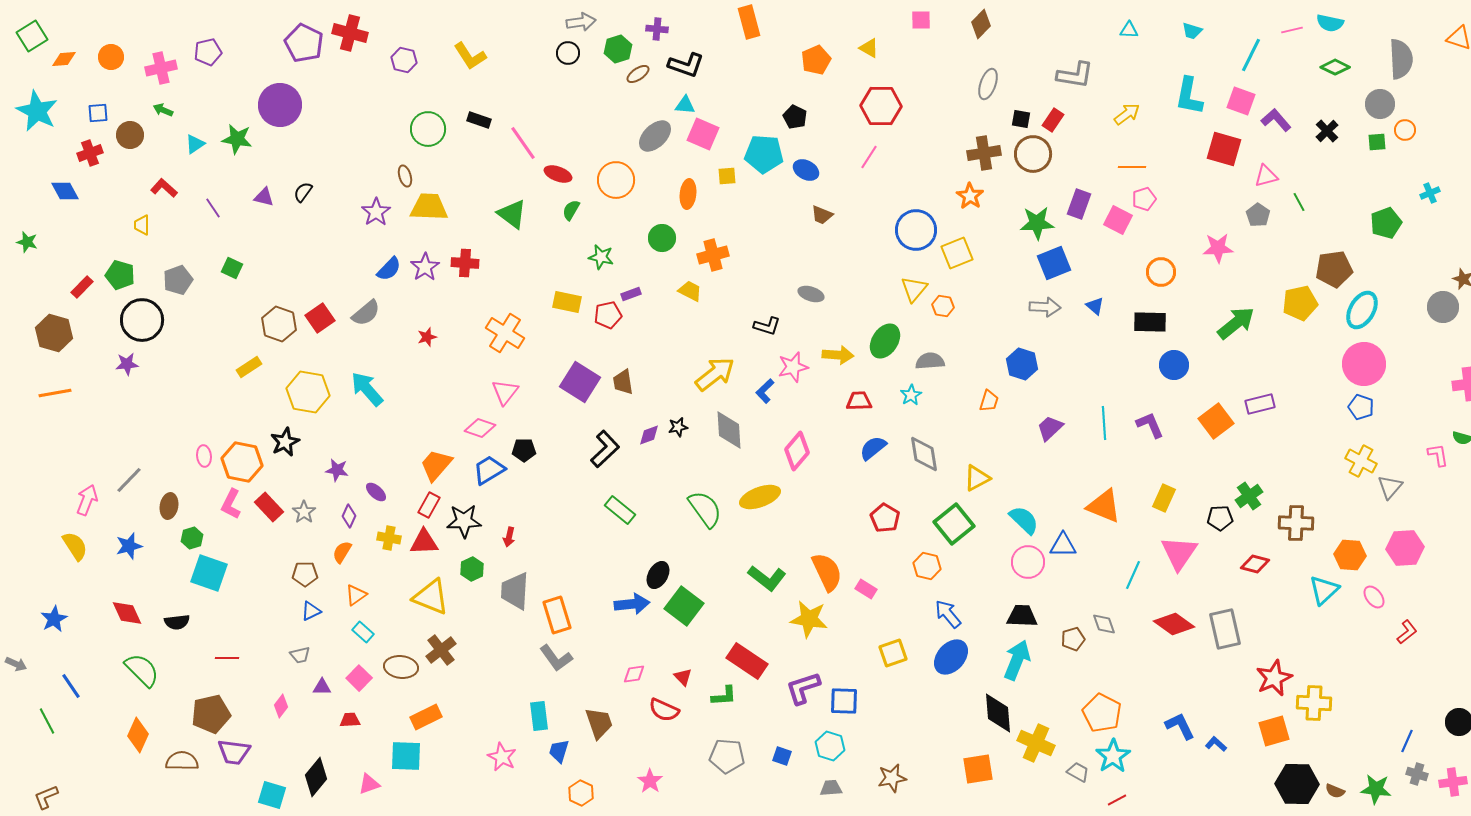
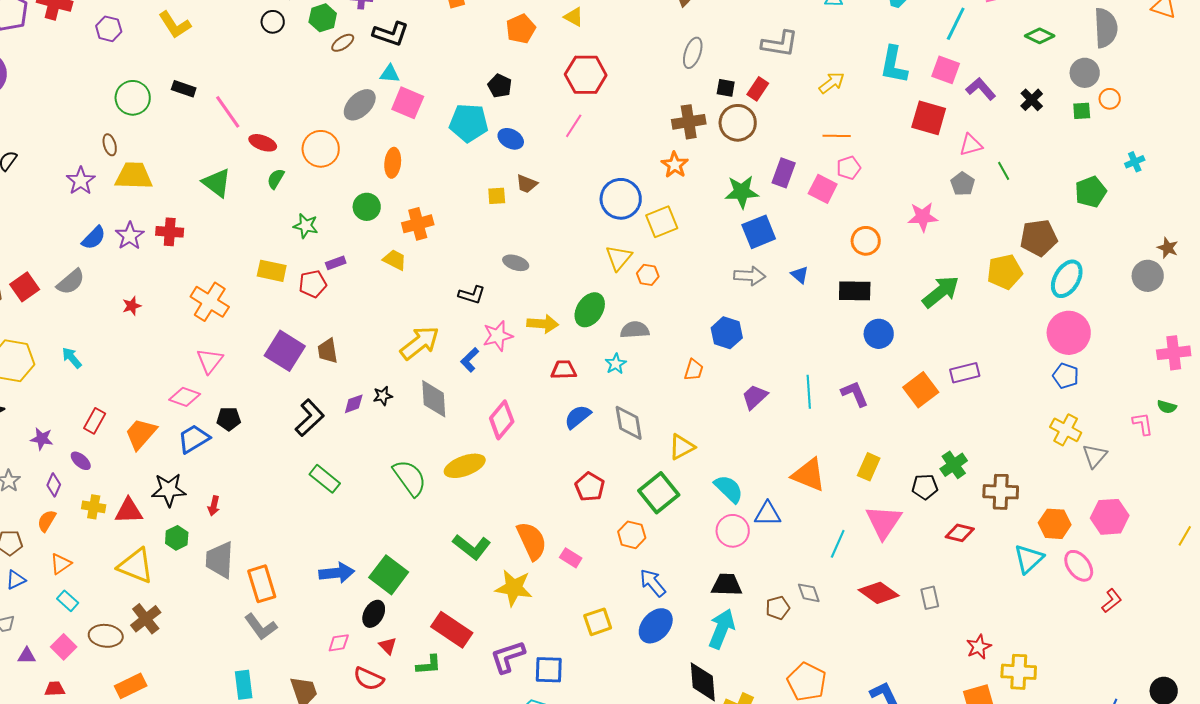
yellow square: (727, 176) -> (497, 196), moved
cyan arrow: (367, 389) -> (72, 358), size x0.6
red rectangle: (429, 505) -> (95, 421), moved
black ellipse: (658, 575) -> (374, 614), moved
pink ellipse: (1374, 597) -> (1079, 566), size x1.4
gray rectangle: (1225, 629) -> (930, 598), size x0.6
red star: (1274, 678) -> (979, 647), size x0.7

